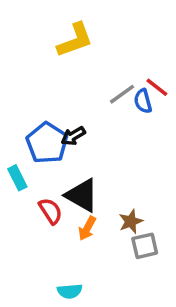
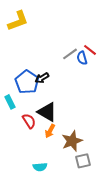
yellow L-shape: (75, 40) -> (18, 21), moved
brown star: (131, 221) -> (72, 141), moved, size x1.5
gray square: (145, 246) -> (83, 161), moved

